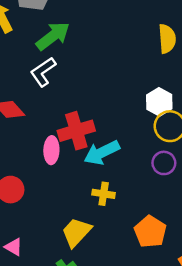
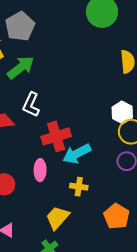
green arrow: (53, 36) -> (21, 67), moved
white L-shape: (43, 72) -> (31, 105), moved, turned -30
pink ellipse: (51, 150) -> (40, 170), moved

